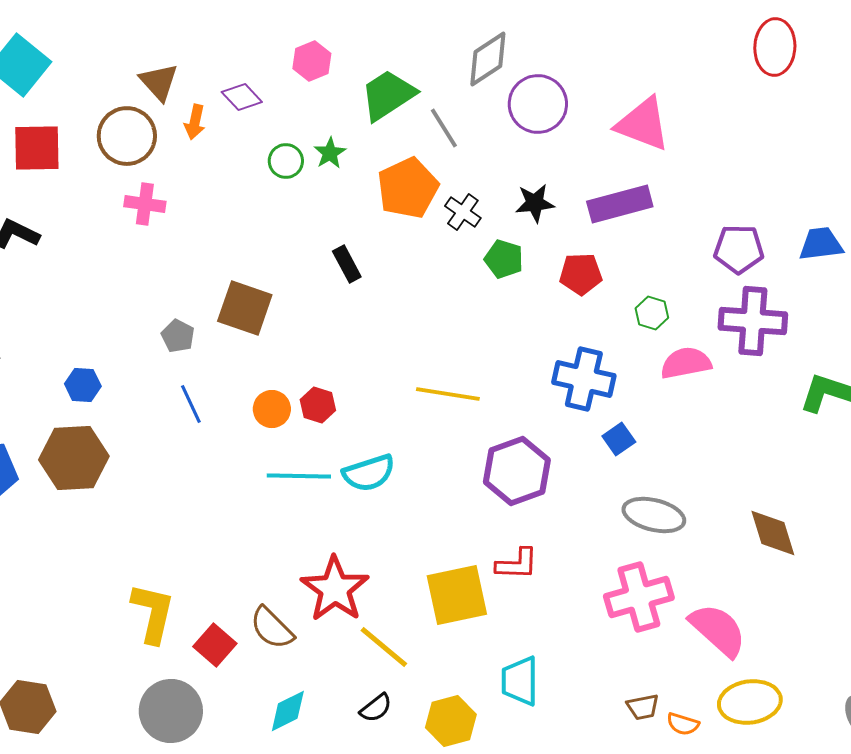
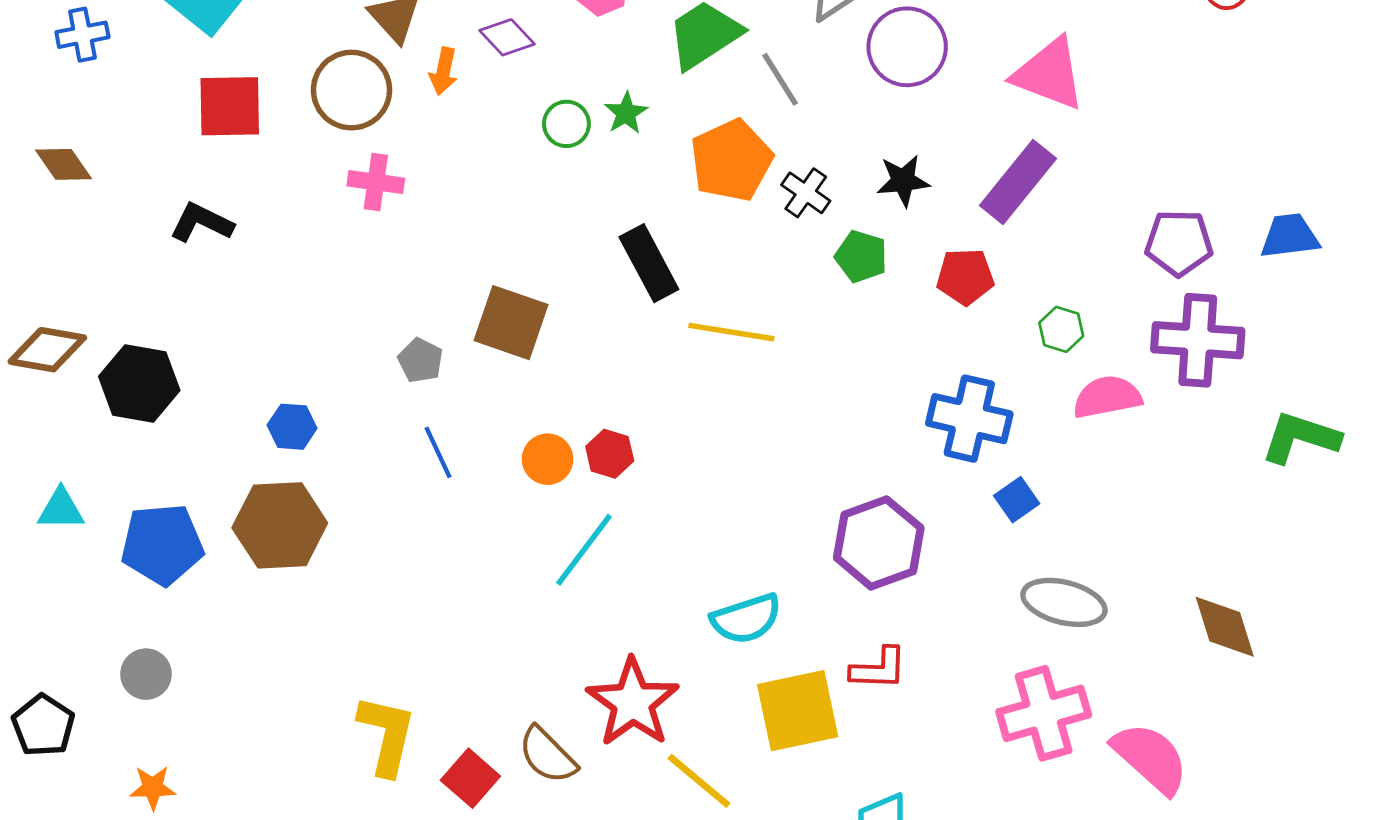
purple rectangle: (620, 204) -> (1018, 182), turned -36
black rectangle: (347, 264) -> (649, 263), size x1.5
yellow line: (448, 394) -> (731, 332), moved
cyan semicircle: (369, 473) -> (746, 619), moved
cyan line: (299, 476) -> (584, 550), turned -54

